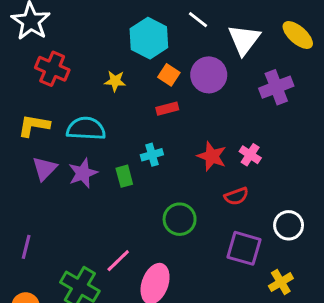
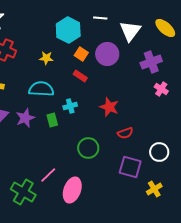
white line: (198, 20) -> (100, 18), turned -32
red rectangle: (167, 109) -> (80, 76), turned 48
cyan semicircle: (86, 129) -> (41, 89), moved
pink cross: (250, 155) -> (161, 89), moved

